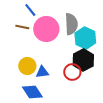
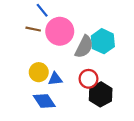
gray semicircle: (71, 24) -> (84, 47), moved, turned 30
black hexagon: (83, 60) -> (101, 94), moved

